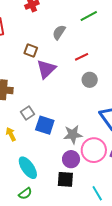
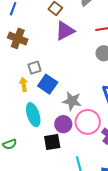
yellow arrow: (11, 134) -> (24, 84), moved
cyan ellipse: (28, 168) -> (33, 115), moved
black square: (65, 179) -> (52, 142), turned -30

